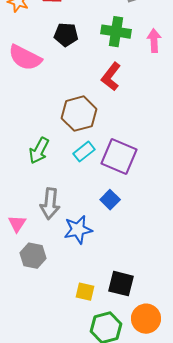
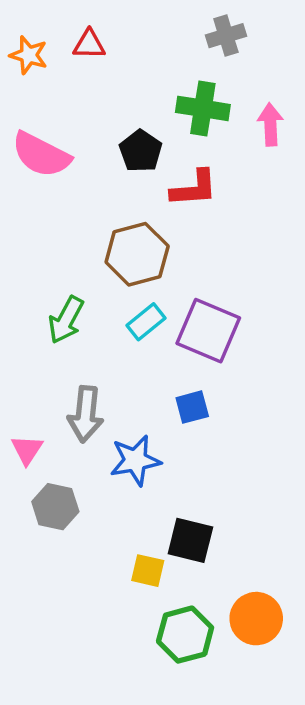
black pentagon: (66, 35) -> (141, 151), moved, turned 30
red L-shape: (111, 77) -> (194, 188), turned -132
blue square: (110, 200) -> (192, 407), turned 30
black square: (121, 284) -> (190, 540), moved

